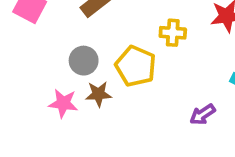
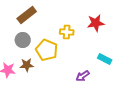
gray circle: (84, 61) -> (23, 40), moved

